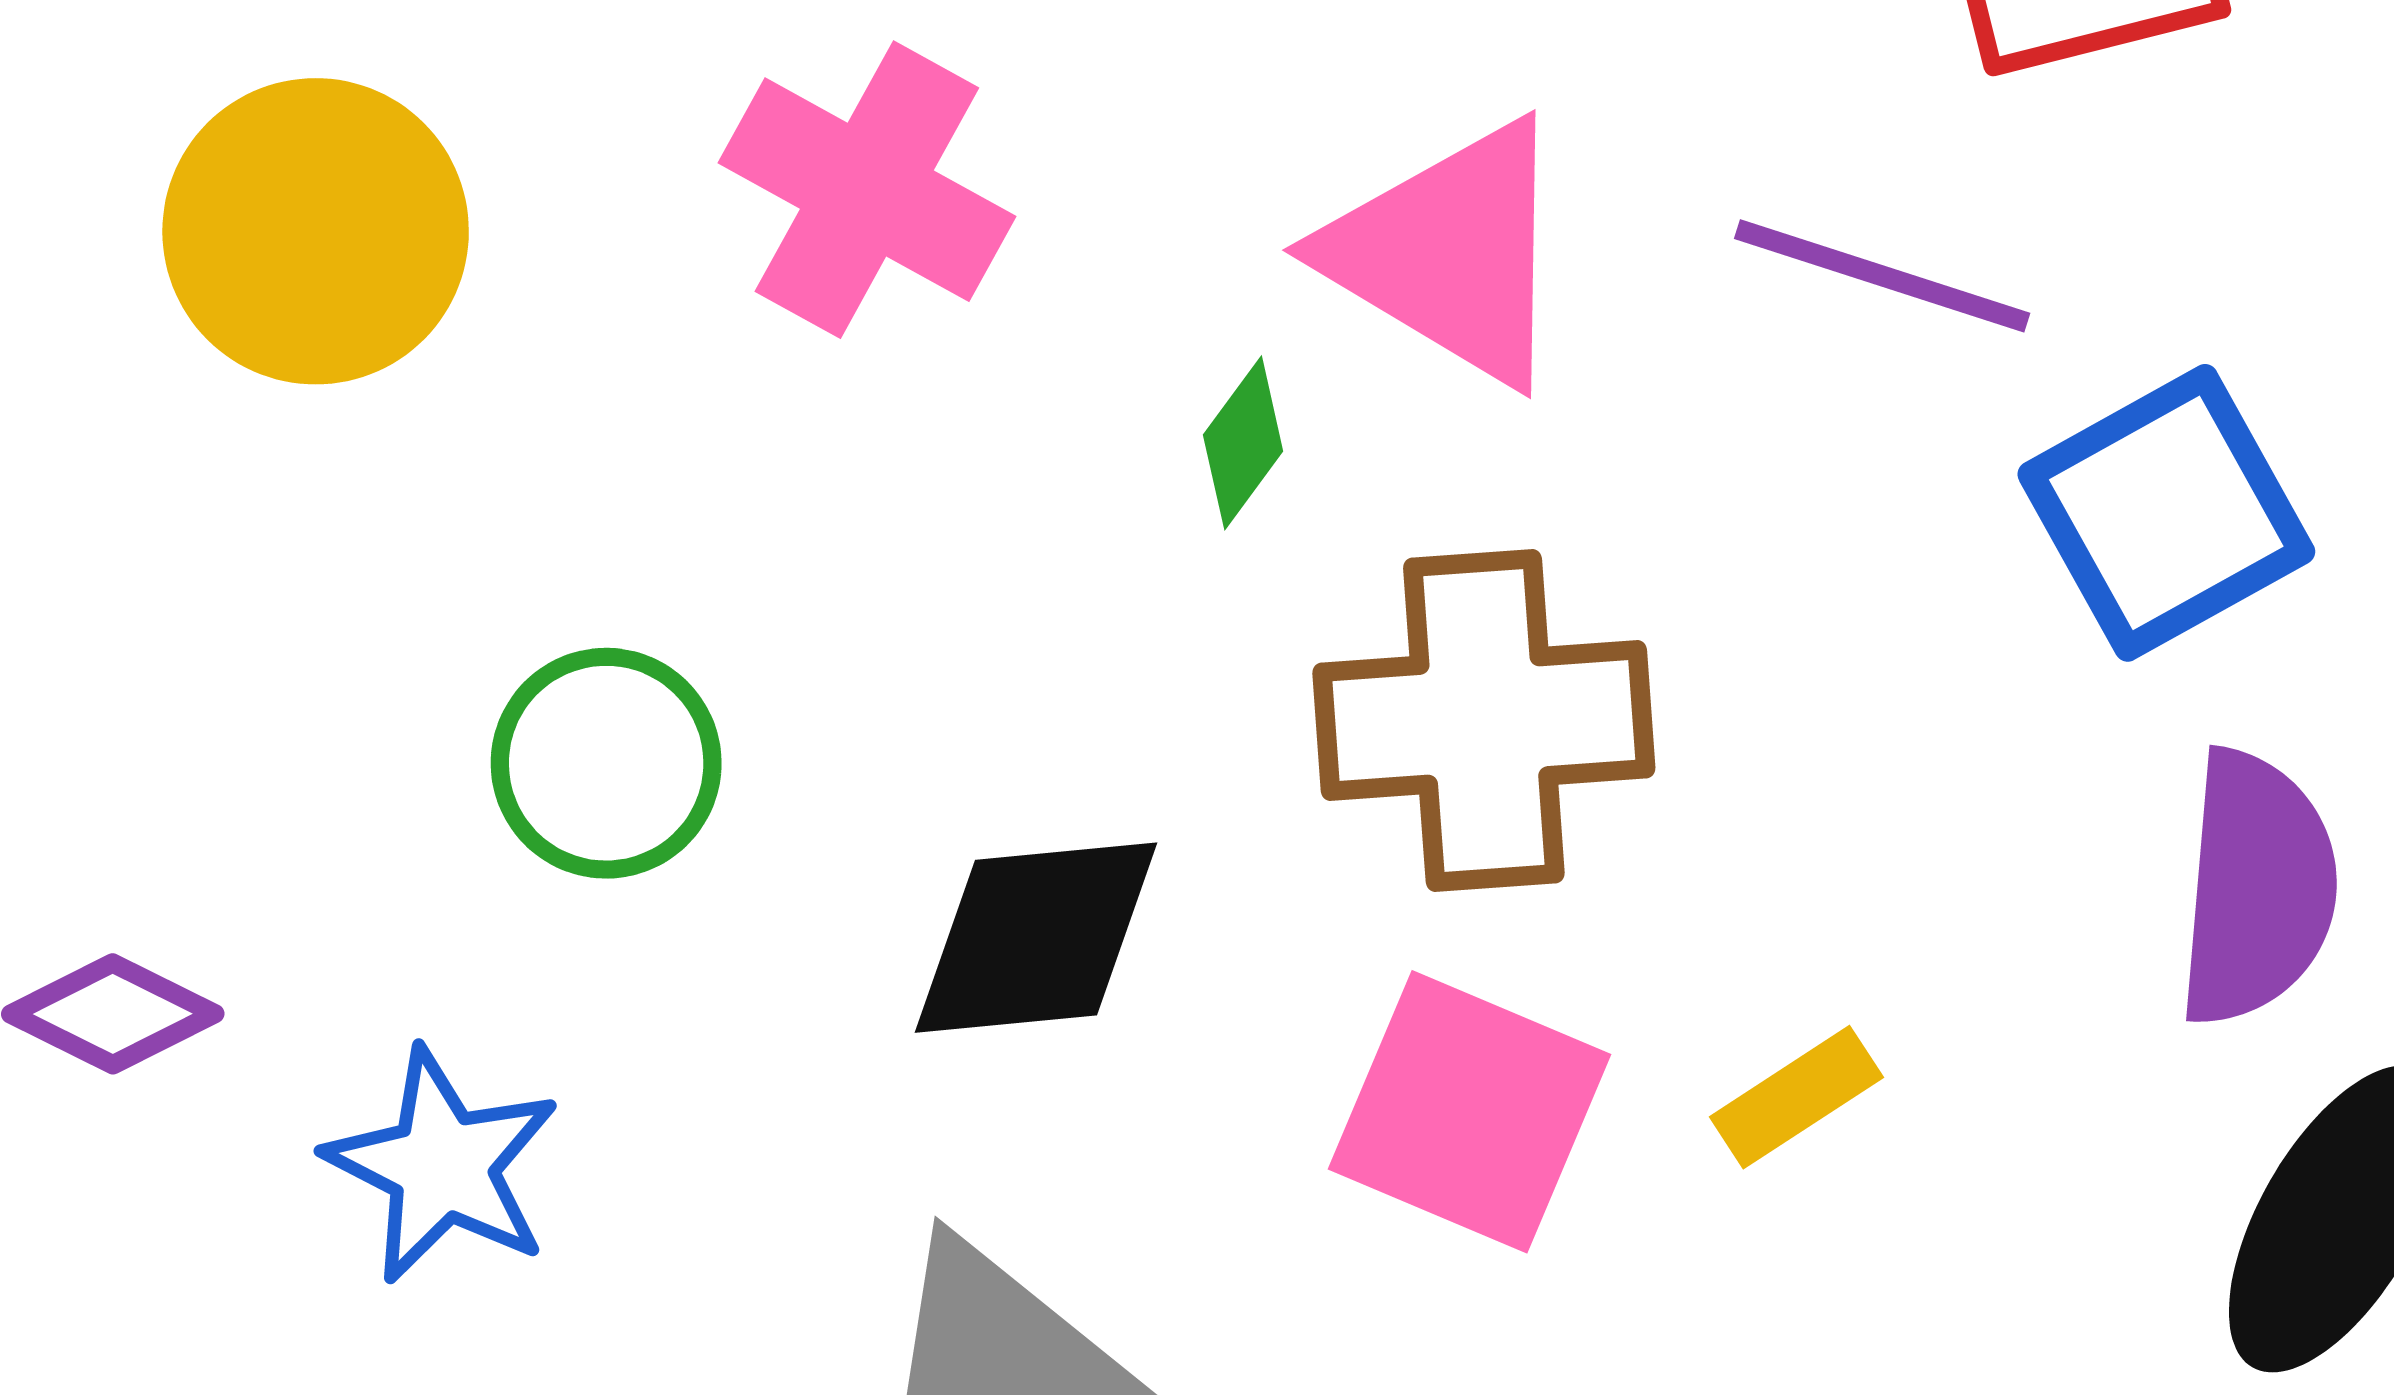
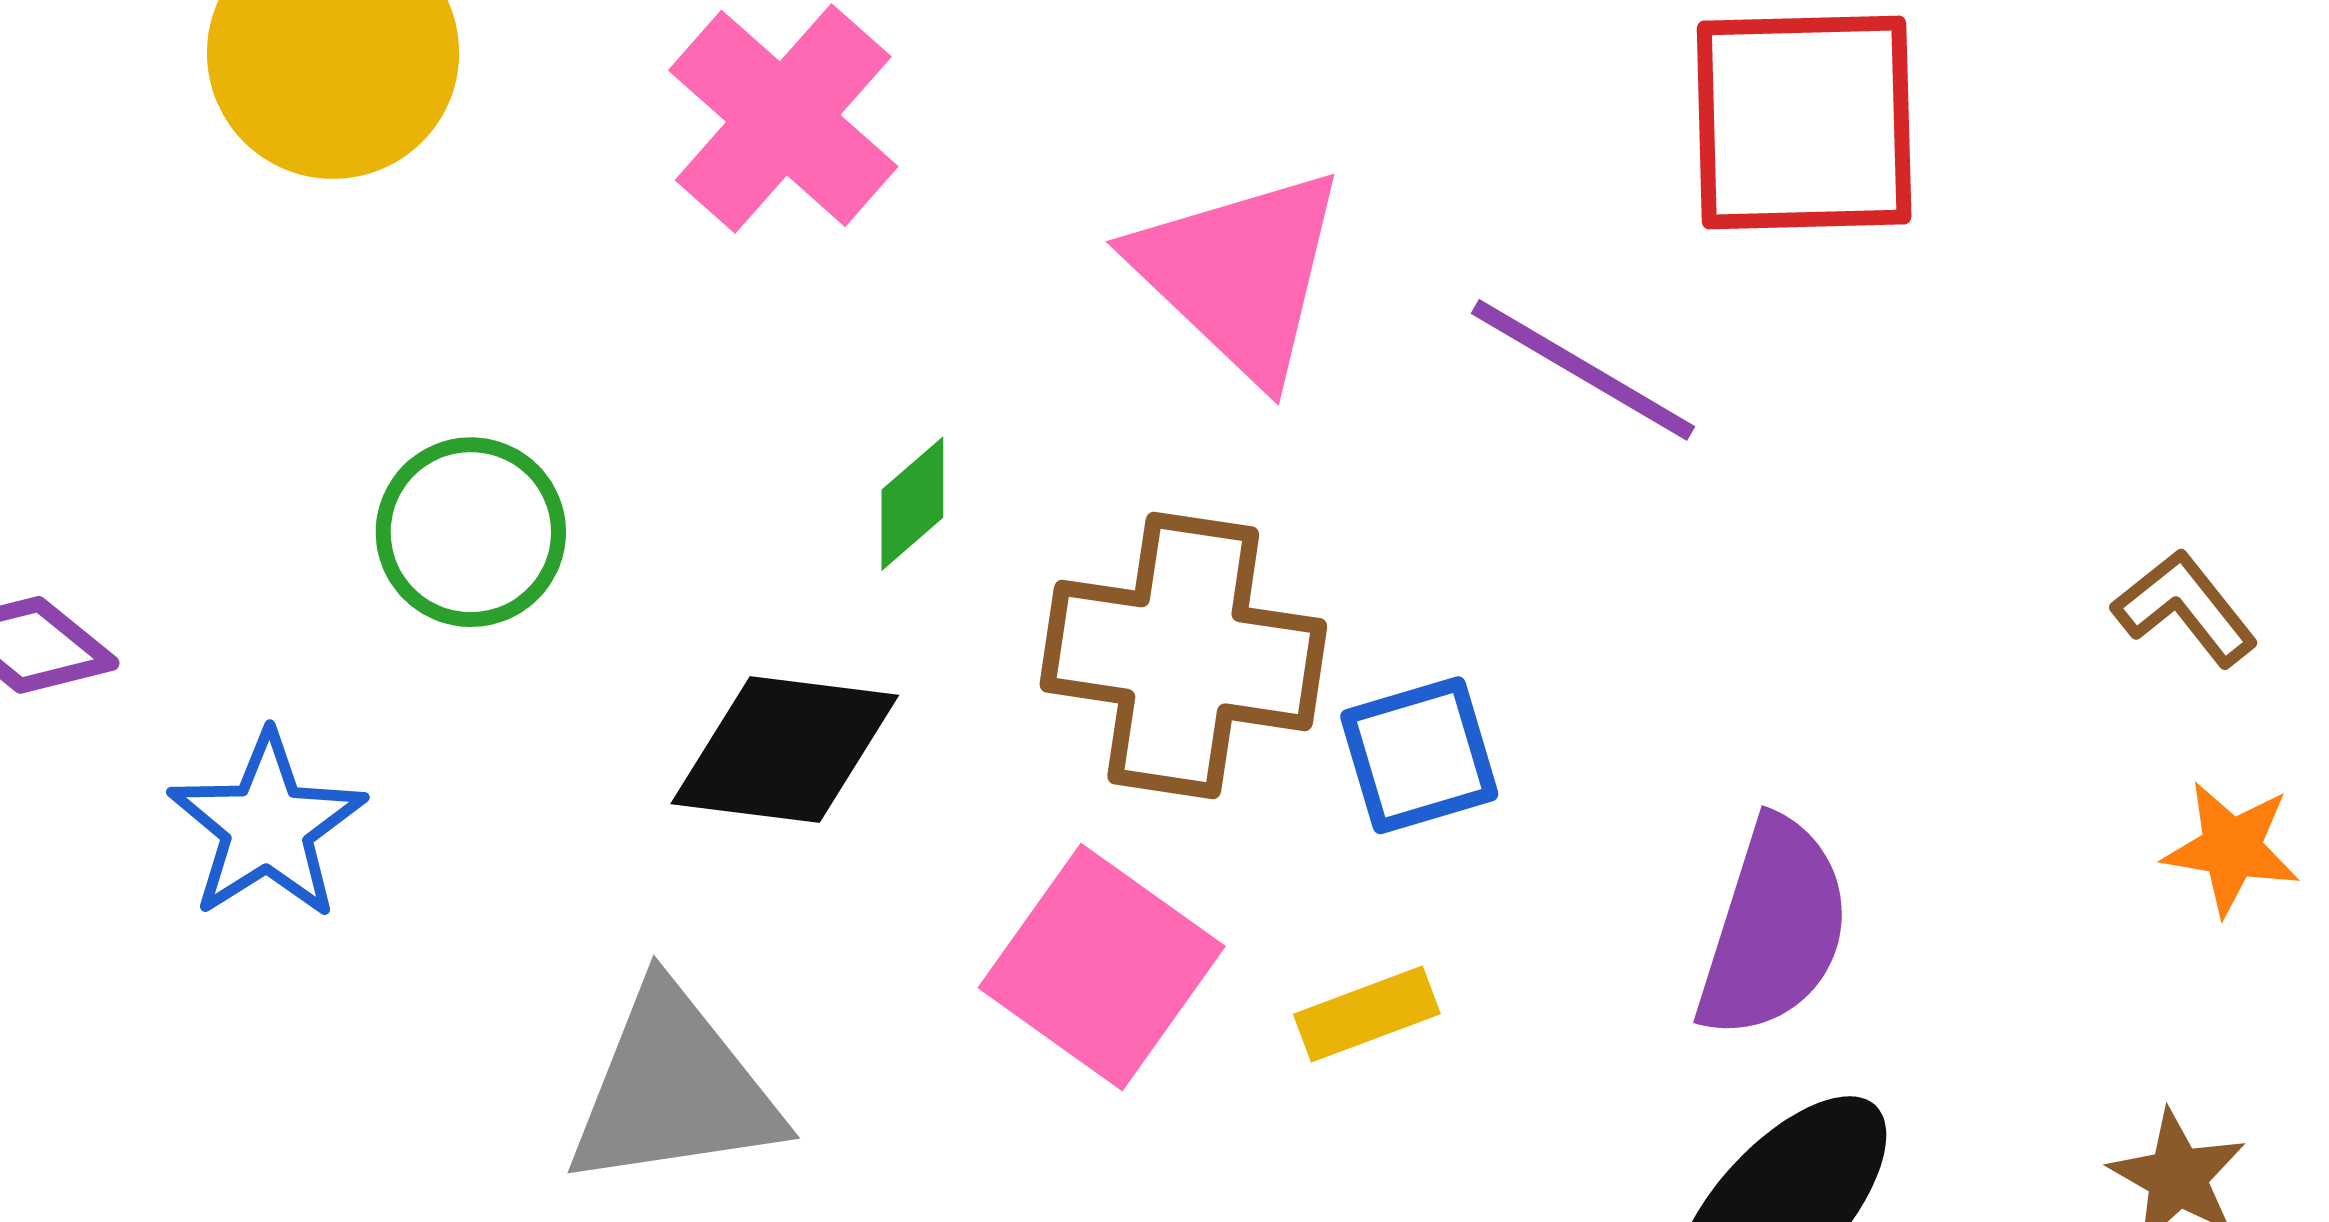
green diamond: (1243, 443) -> (912, 504), moved
blue square: (2166, 513) -> (1419, 755), moved, size x0.7

